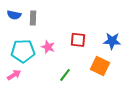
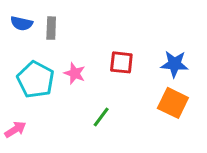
cyan pentagon: (23, 51) -> (36, 80), turned 30
orange square: (100, 66) -> (173, 103), moved
pink arrow: (14, 75) -> (15, 129), moved

